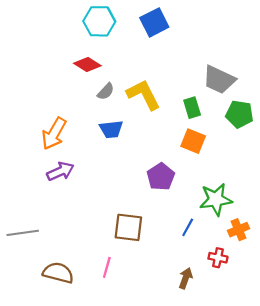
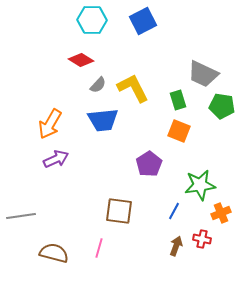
blue trapezoid: (111, 129) -> (103, 120), size x1.4
brown arrow: (186, 278) -> (176, 246), moved

